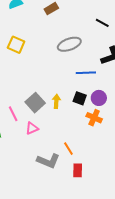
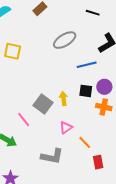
pink triangle: (32, 128) -> (66, 128), moved
gray L-shape: (48, 161) -> (52, 156), moved

